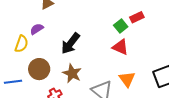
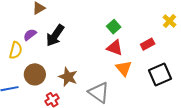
red rectangle: (137, 17) -> (148, 44), moved
black arrow: (70, 43) -> (55, 35), moved
orange triangle: (127, 79) -> (124, 68), moved

